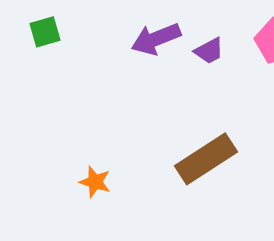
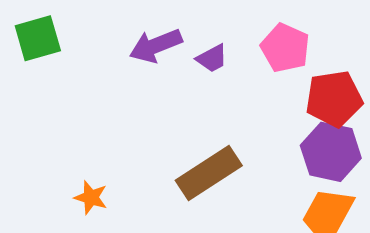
green square: (45, 32) -> (38, 38), size x1.4

